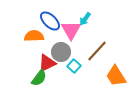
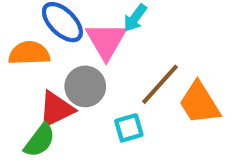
cyan square: (74, 66) -> (129, 128), moved, turned 32
orange trapezoid: (116, 76) -> (199, 103), moved

